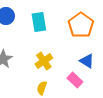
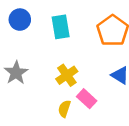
pink rectangle: (75, 80) -> (87, 99), moved

